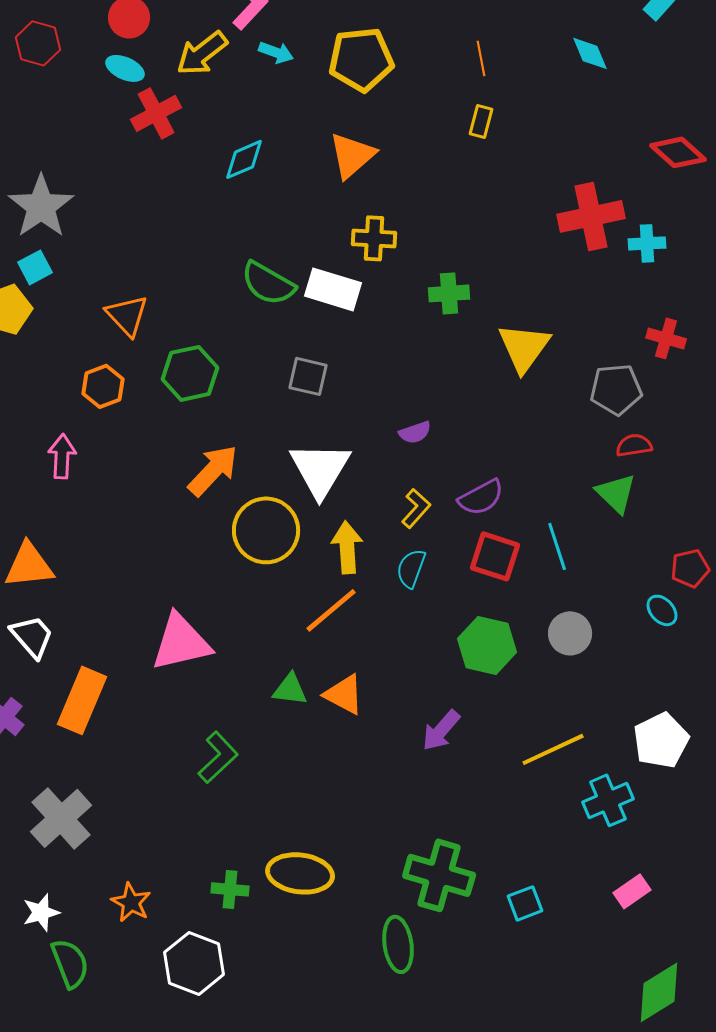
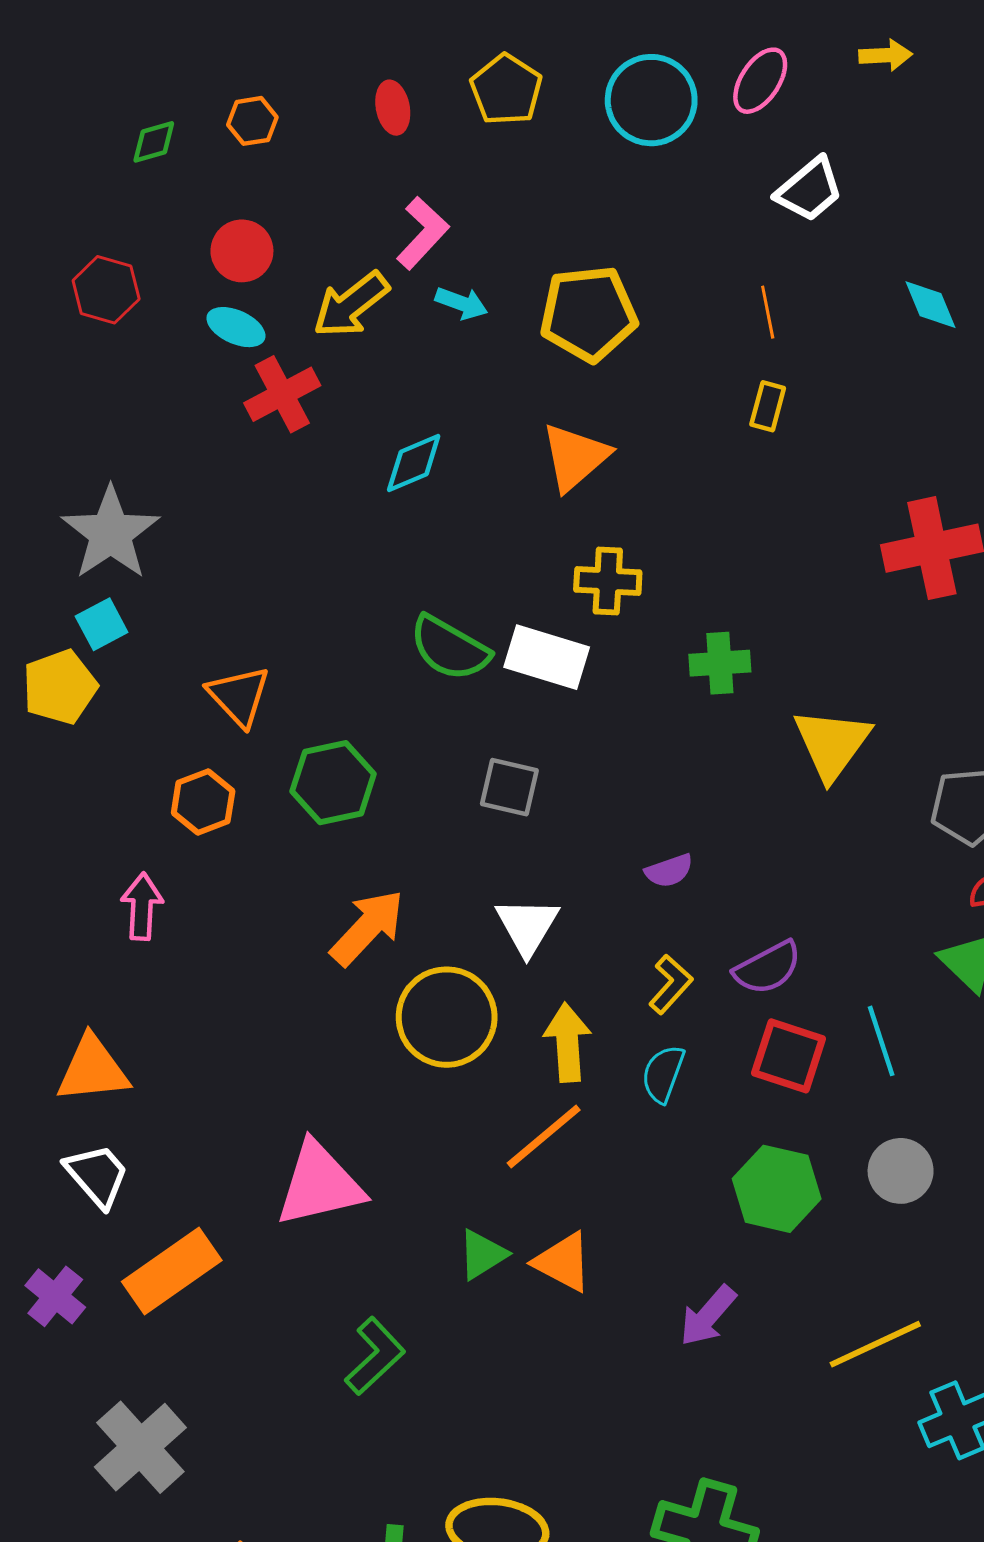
white triangle: (320, 469) -> (527, 926), size x0.7
green triangle: (290, 689) -> (482, 1255), turned -39
orange rectangle: (82, 700) -> (172, 1271), turned 32

